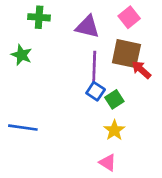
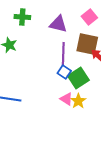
green square: (114, 99) -> (78, 78), size x1.5
pink triangle: (108, 163) -> (66, 99), moved

